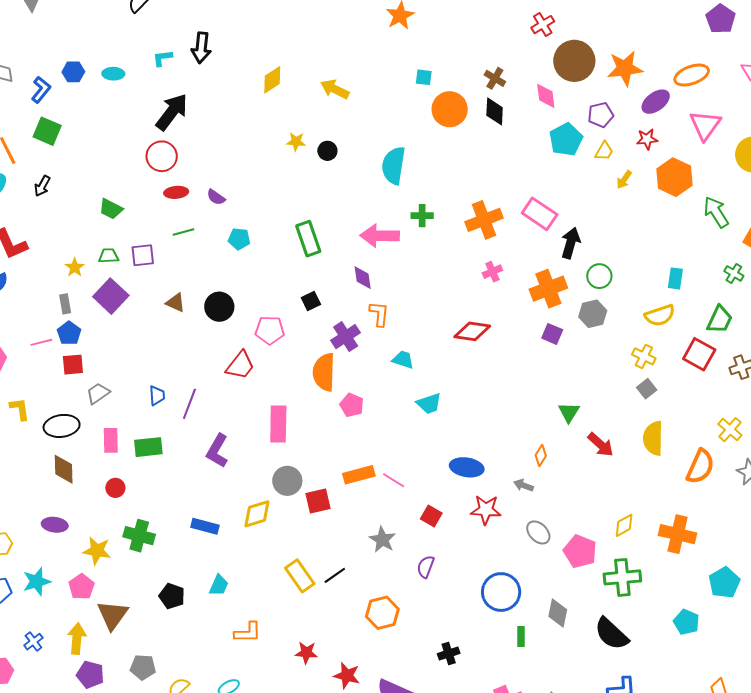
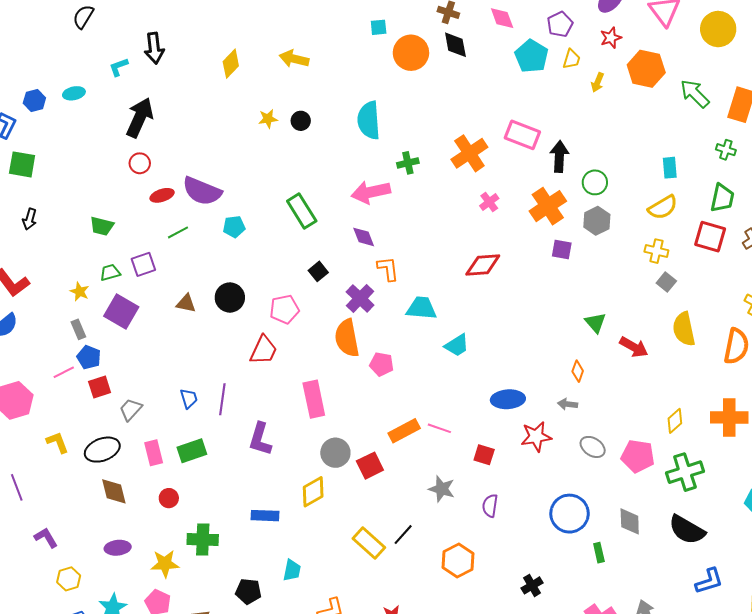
red circle: (162, 156) -> (140, 163), size x0.7
purple semicircle: (216, 197) -> (202, 191), size x2.0
cyan trapezoid: (403, 360) -> (422, 308), size x1.4

